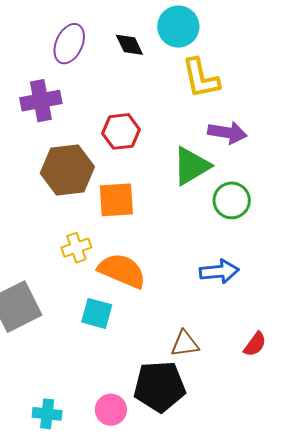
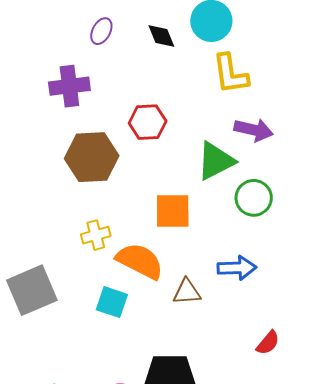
purple ellipse: (69, 44) -> (101, 31), size x0.7
orange square: (116, 200) -> (173, 211), moved
brown triangle: (185, 344) -> (187, 292), moved

